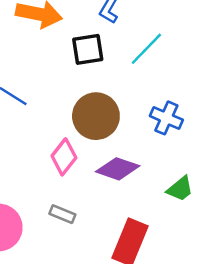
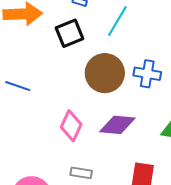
brown circle: (96, 116) -> (105, 73), moved

